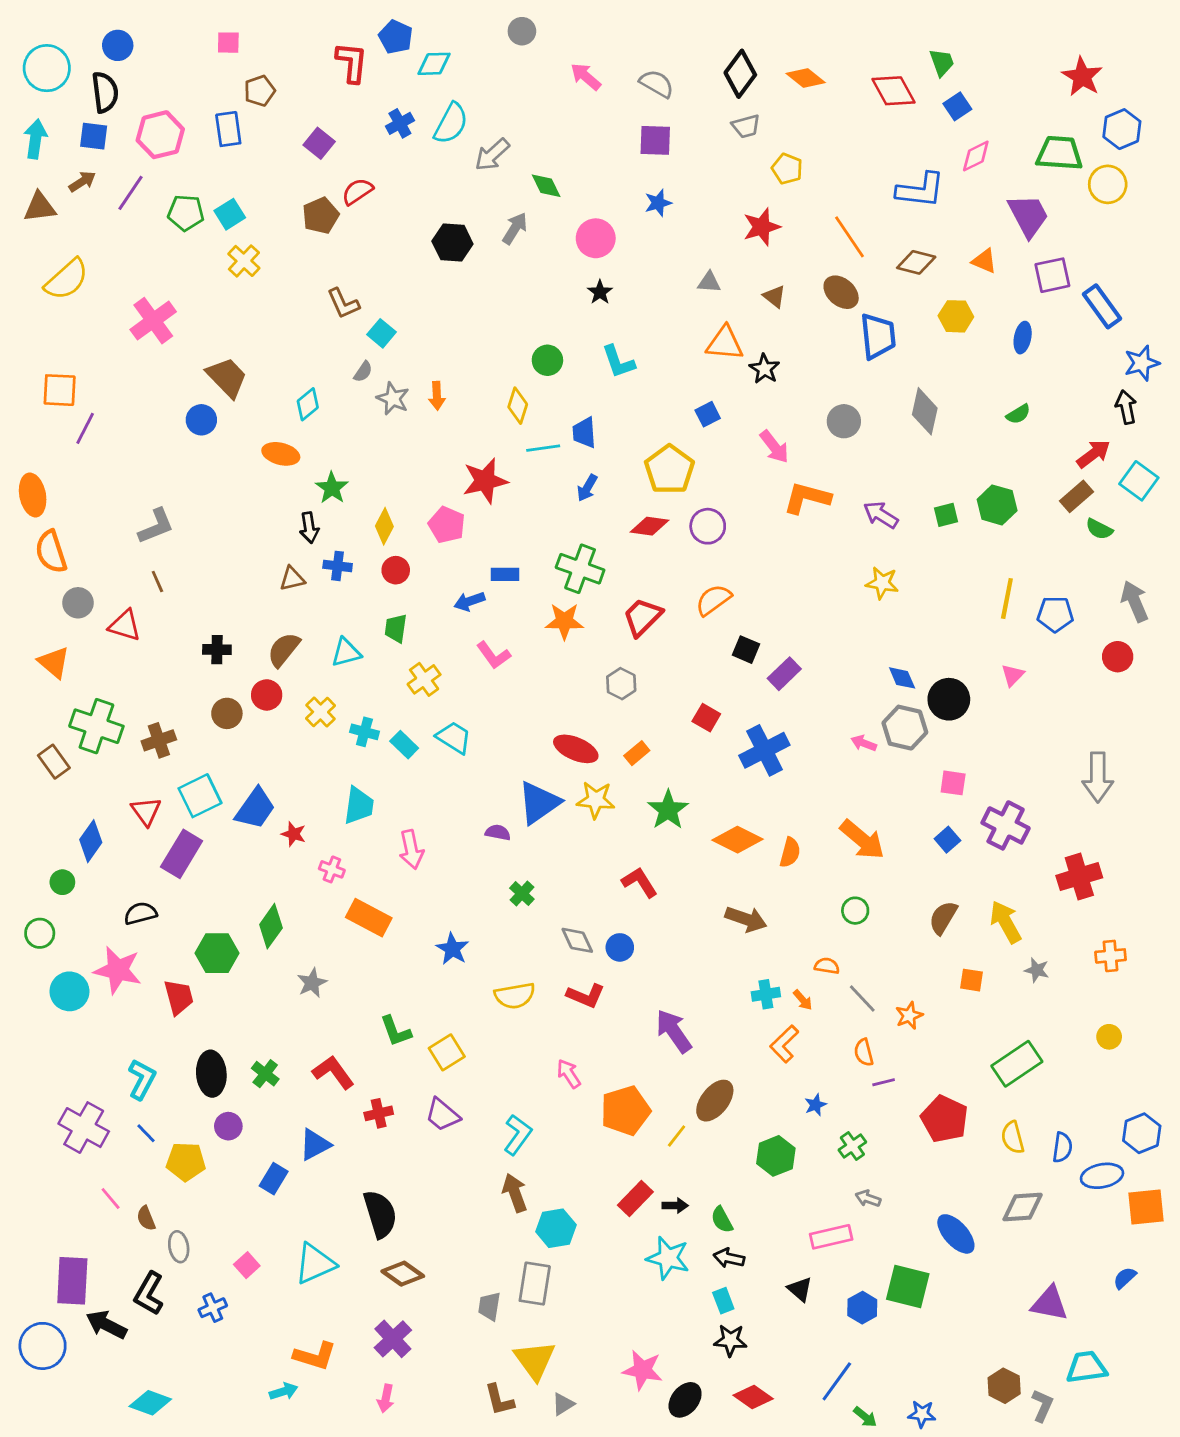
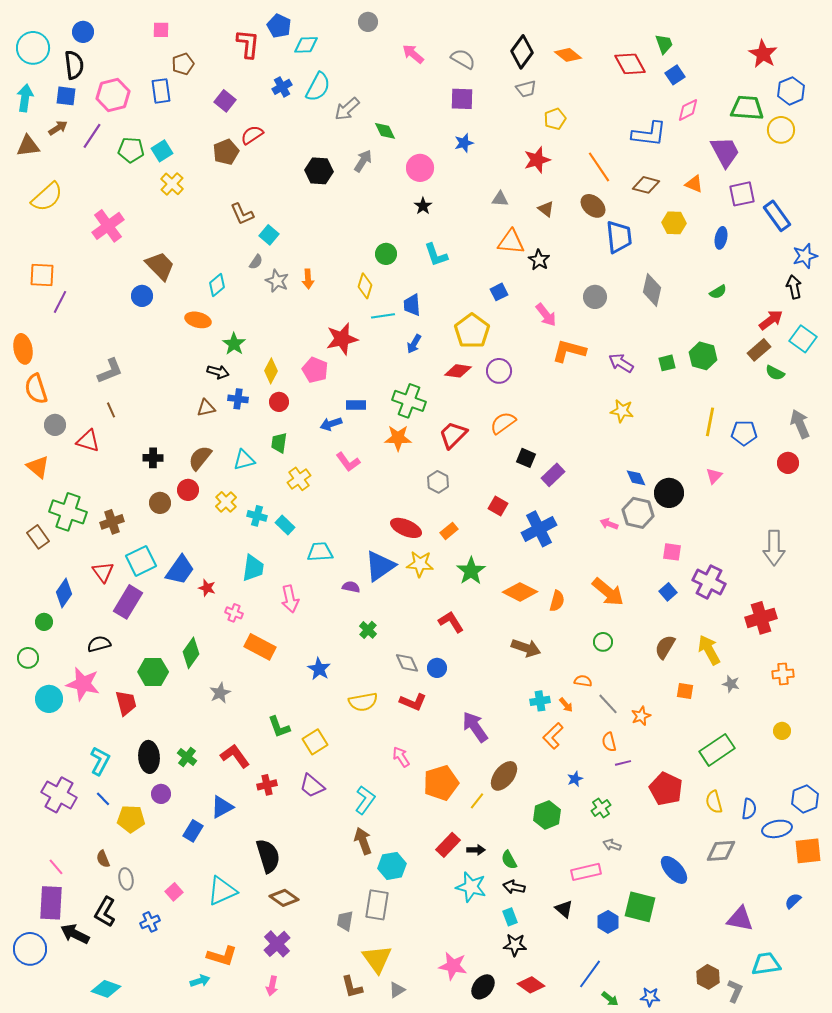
yellow pentagon: (787, 169) -> (555, 119), turned 30
black arrow: (309, 528) -> (218, 372), turned -65
cyan trapezoid: (454, 738) -> (320, 552), moved, turned -36
pink line: (111, 1198) -> (56, 867), moved

